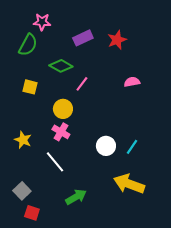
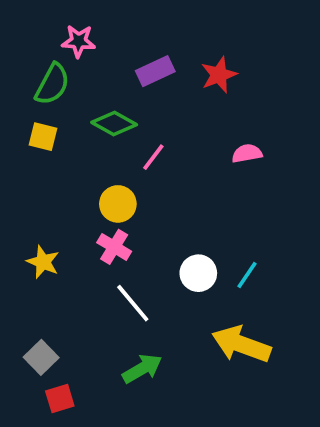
yellow square: (30, 87) -> (43, 137), moved
white line: (55, 162) -> (133, 303), moved
red square: (32, 213) -> (60, 399), turned -35

